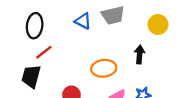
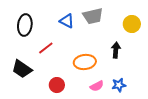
red line: (44, 52) -> (46, 48), moved
black trapezoid: (31, 76) -> (22, 69), turned -70

